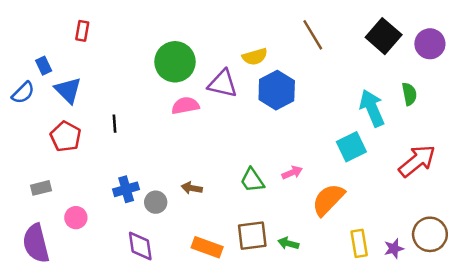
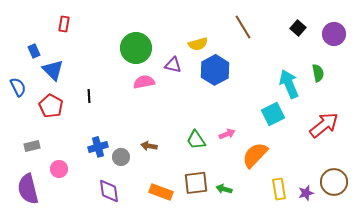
black square: (384, 36) -> (298, 28), size x0.6
purple triangle: (223, 84) -> (173, 65), size x0.7
blue semicircle: (23, 93) -> (18, 87), moved, turned -72

